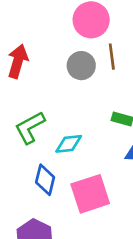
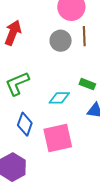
cyan diamond: (69, 144) -> (59, 98), moved

